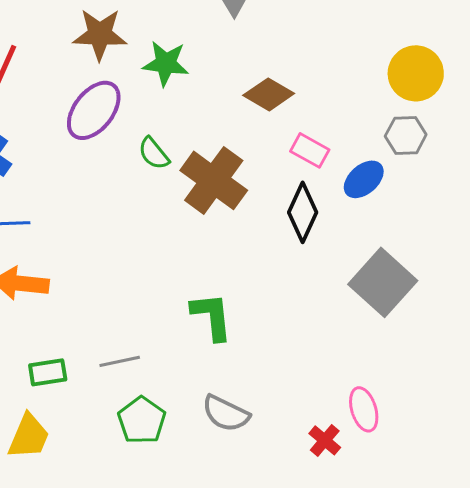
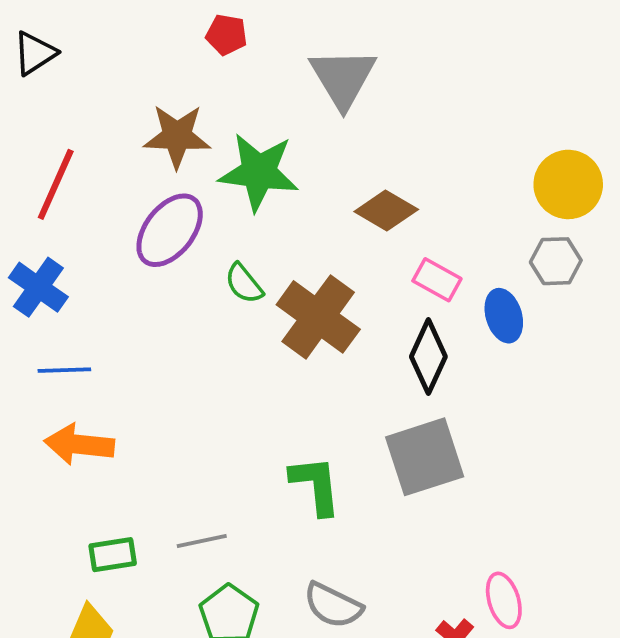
green star: (166, 63) -> (259, 172), size x1.4
blue ellipse: (364, 179) -> (504, 316), turned -66
gray square: (383, 282) -> (425, 457), moved, turned 30

